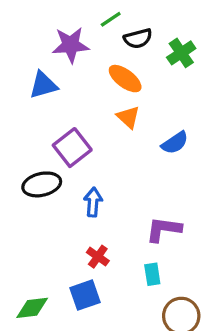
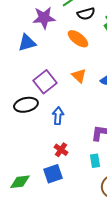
orange triangle: (128, 117) -> (79, 76), moved

